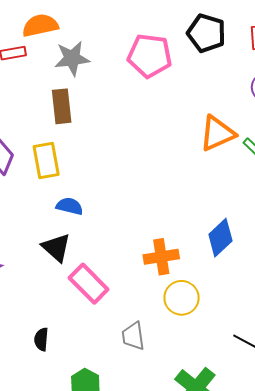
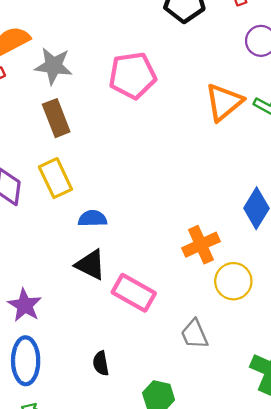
pink pentagon: (150, 56) -> (133, 75), moved
gray star: (72, 58) -> (53, 66), turned 30

